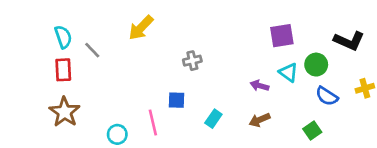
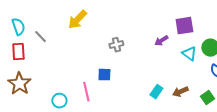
purple arrow: (260, 86) -> (161, 41), moved, turned -48
cyan rectangle: (213, 119) -> (156, 92), moved
brown arrow: (260, 120) -> (180, 92), moved

